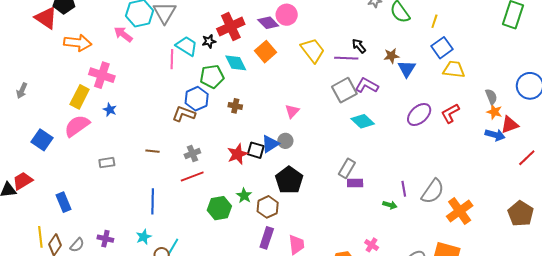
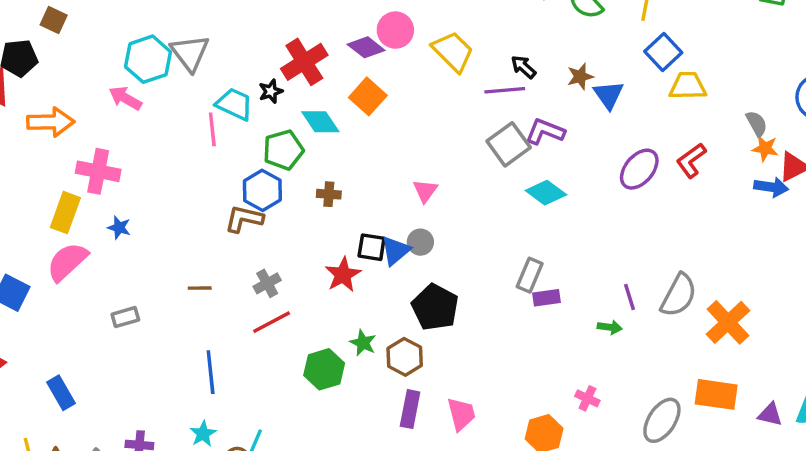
yellow trapezoid: (313, 50) -> (453, 51), moved
black square: (256, 150) -> (372, 247), moved

